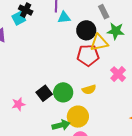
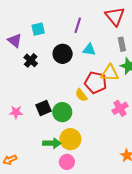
black cross: (26, 10) -> (31, 60), moved
cyan triangle: (64, 17) -> (89, 50), moved
black circle: (86, 30) -> (63, 54), moved
yellow semicircle: (89, 90) -> (81, 95), moved, turned 56

